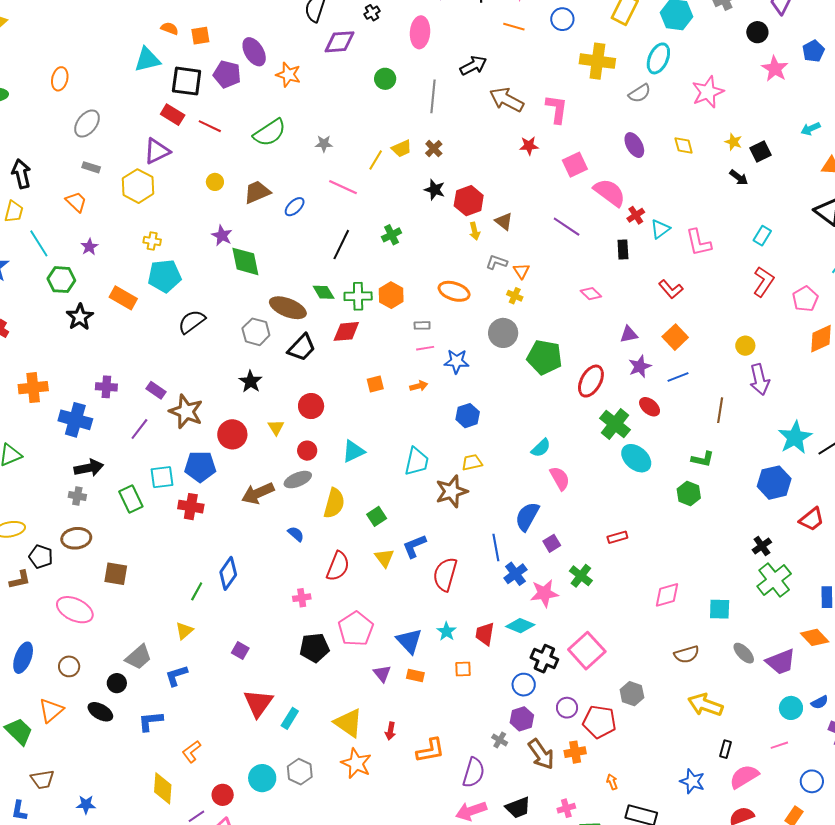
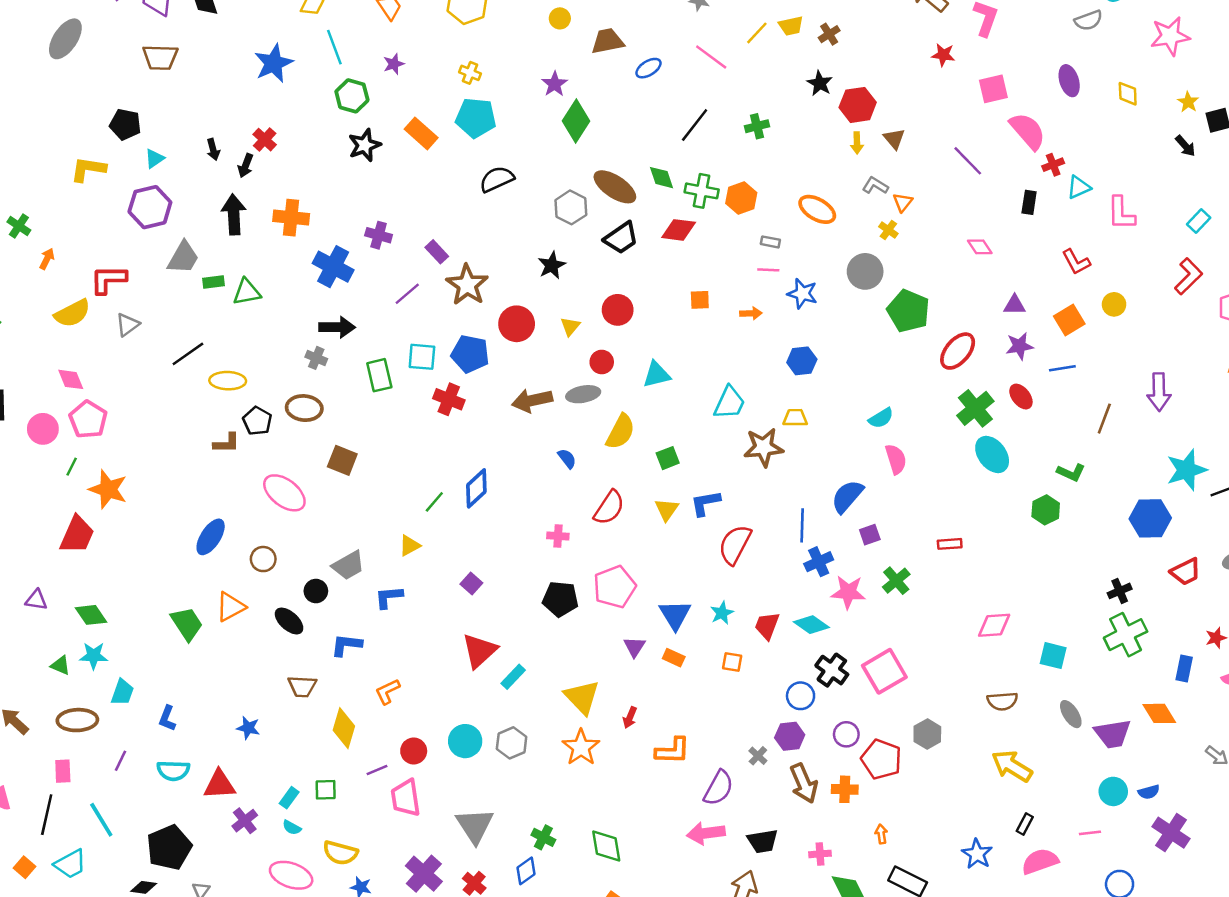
green diamond: (245, 261) -> (576, 121), turned 32
yellow circle: (745, 346) -> (1114, 304), moved
brown trapezoid: (42, 779) -> (302, 686), moved

